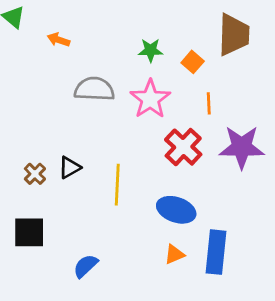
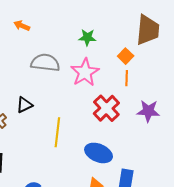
orange square: (193, 62) -> (126, 56), moved
purple star: (242, 147) -> (148, 111), size x0.7
black triangle: (70, 168) -> (24, 105), moved

